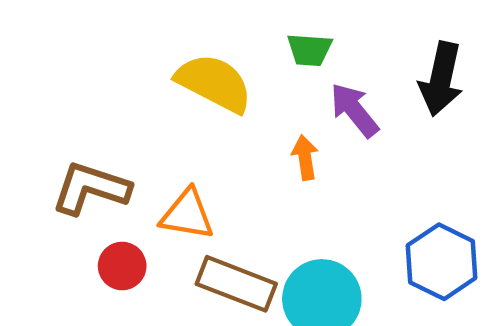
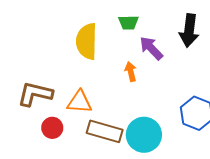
yellow semicircle: (214, 83) -> (87, 41), turned -111

